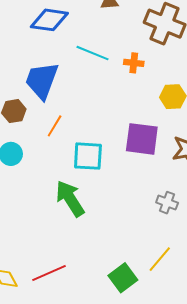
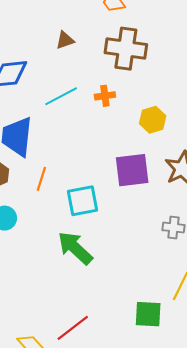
cyan line: (92, 53) -> (61, 96), turned -36
green square: (123, 278) -> (148, 314), turned -36

